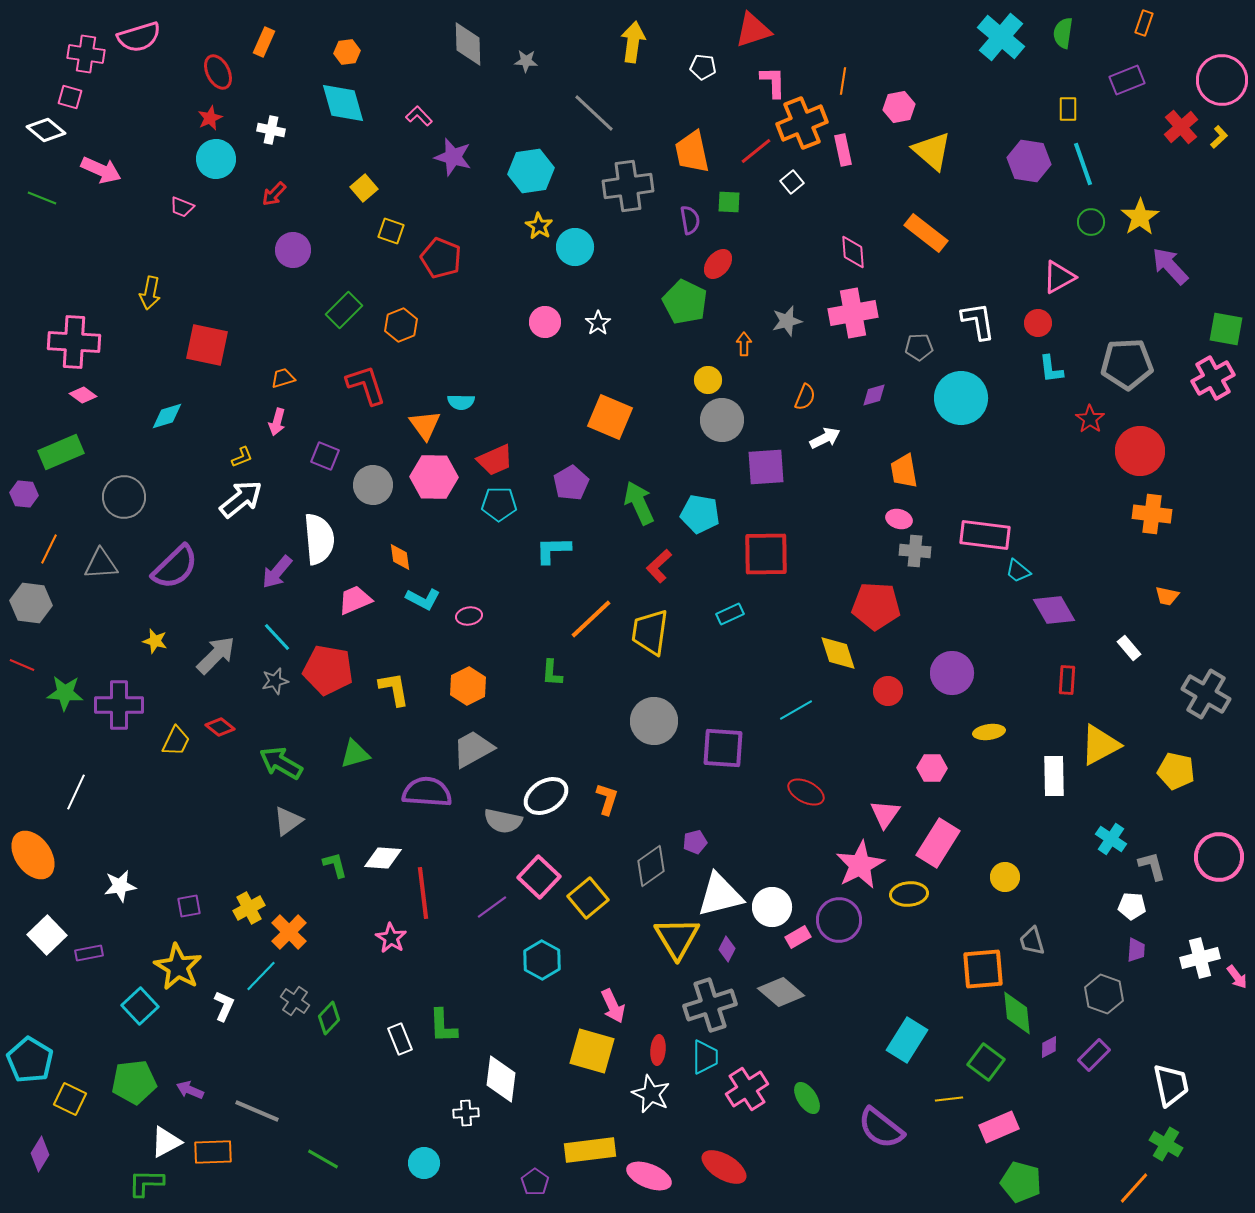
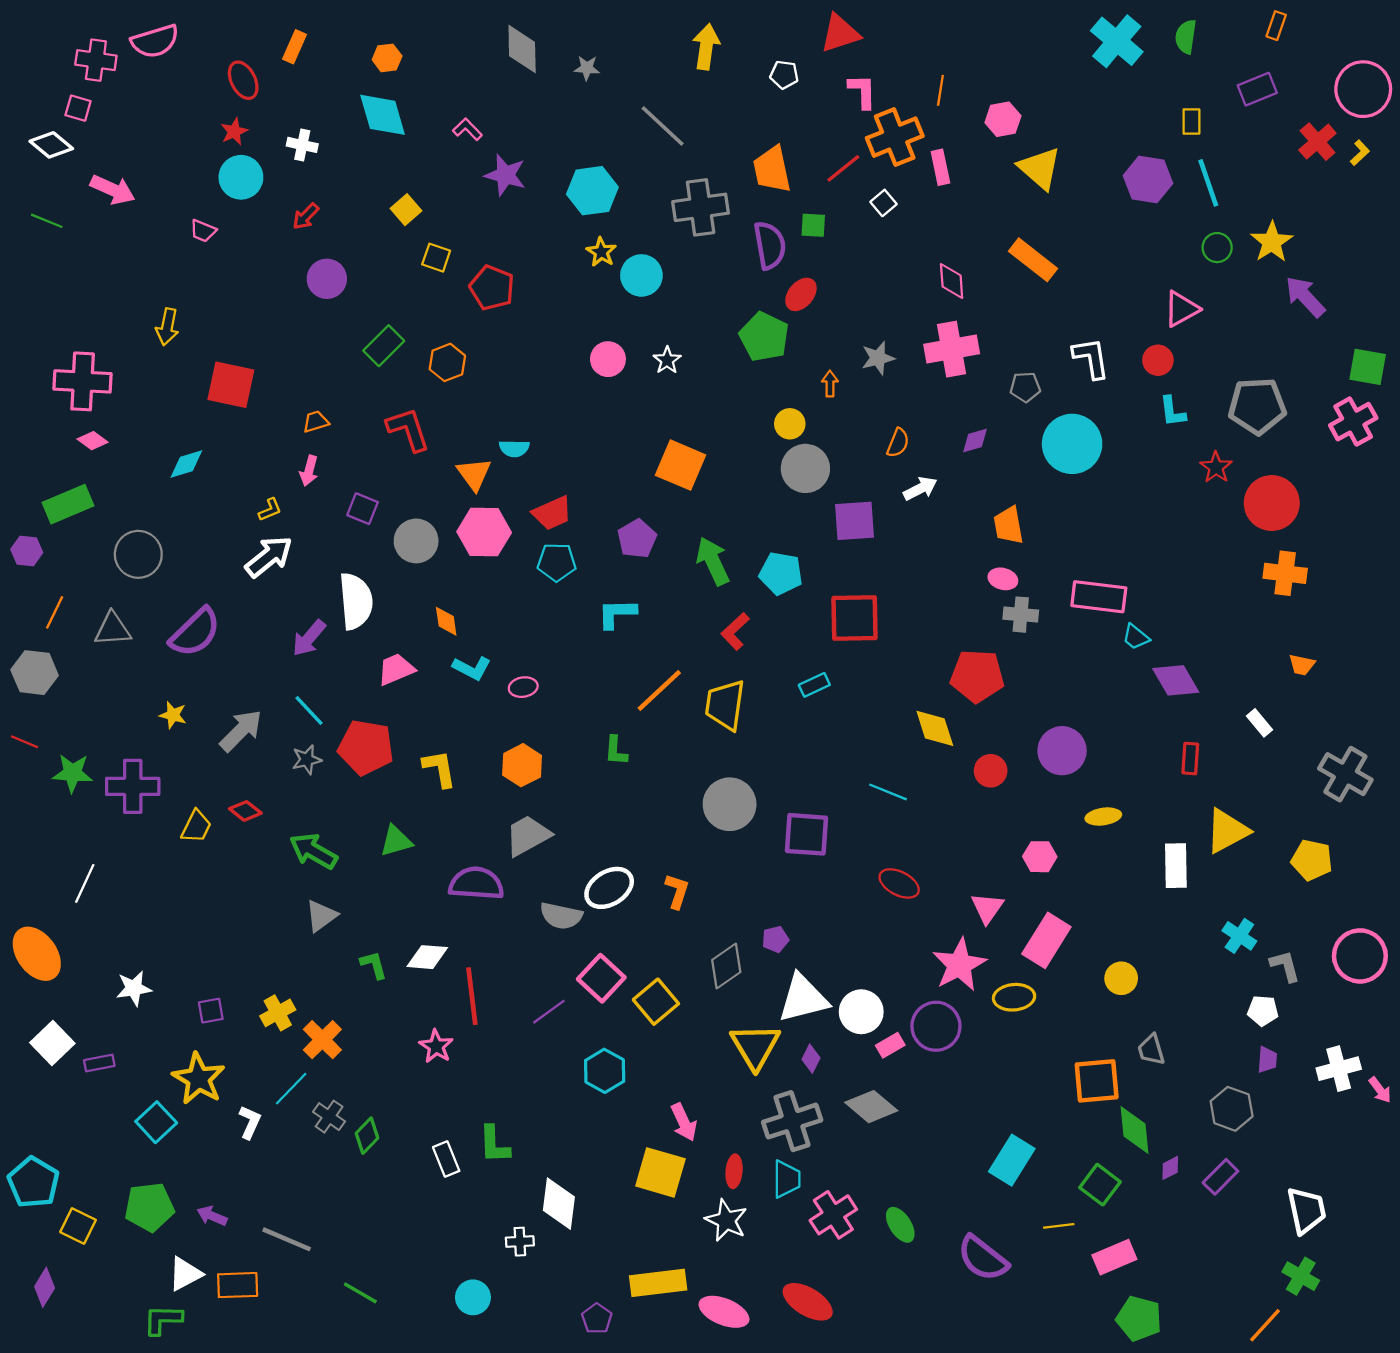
purple semicircle: (690, 220) -> (770, 245), size x1.5
cyan line: (796, 710) -> (888, 792), turned 52

